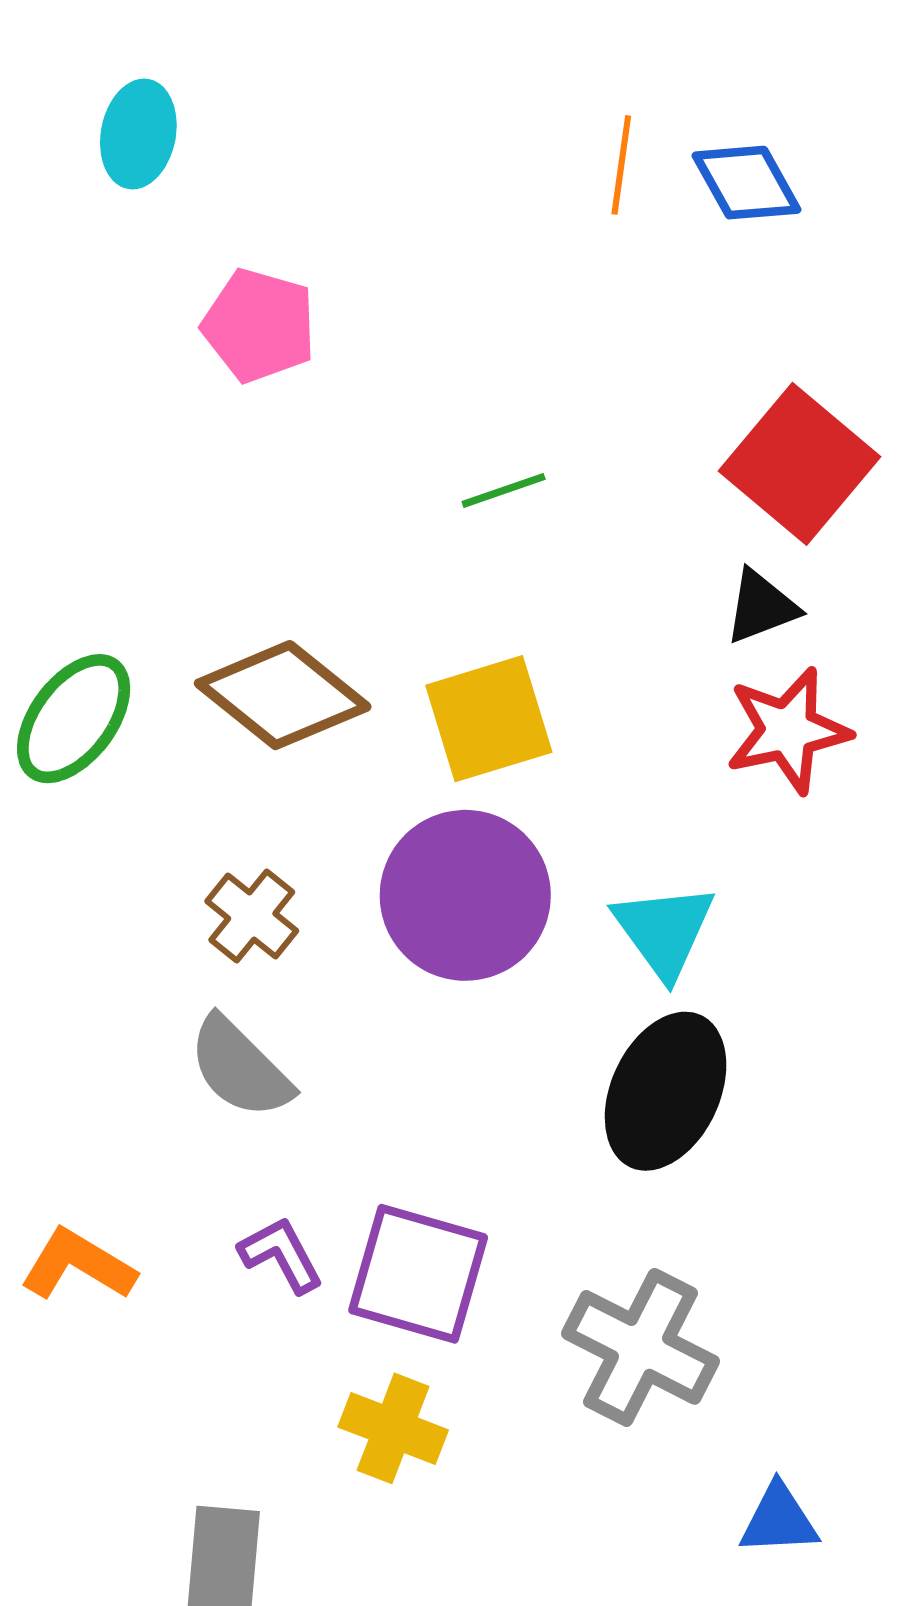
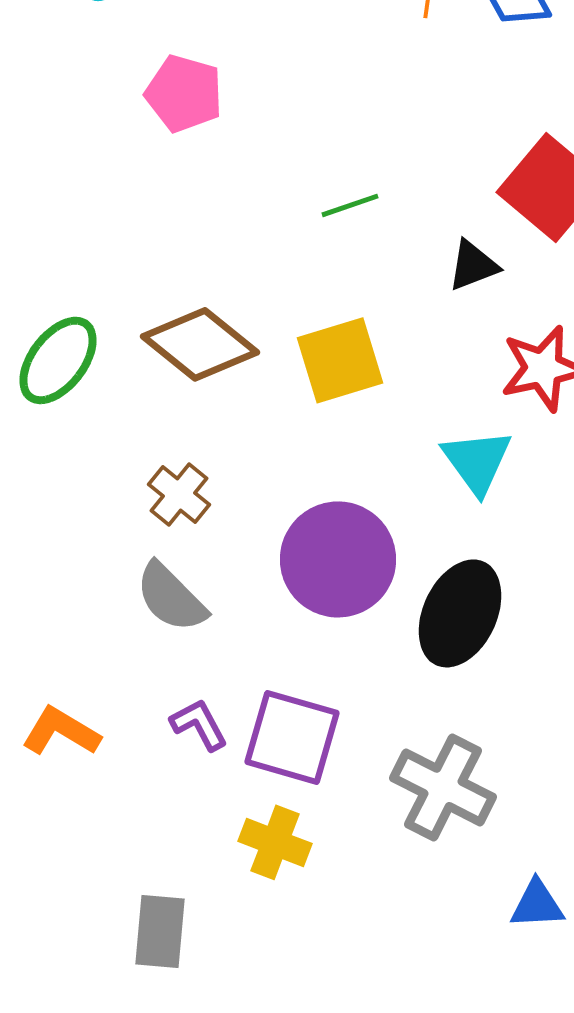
black triangle: (761, 607) -> (473, 265), moved
purple circle: (465, 895) -> (338, 559), moved
cyan triangle: (664, 931) -> (477, 461), moved

